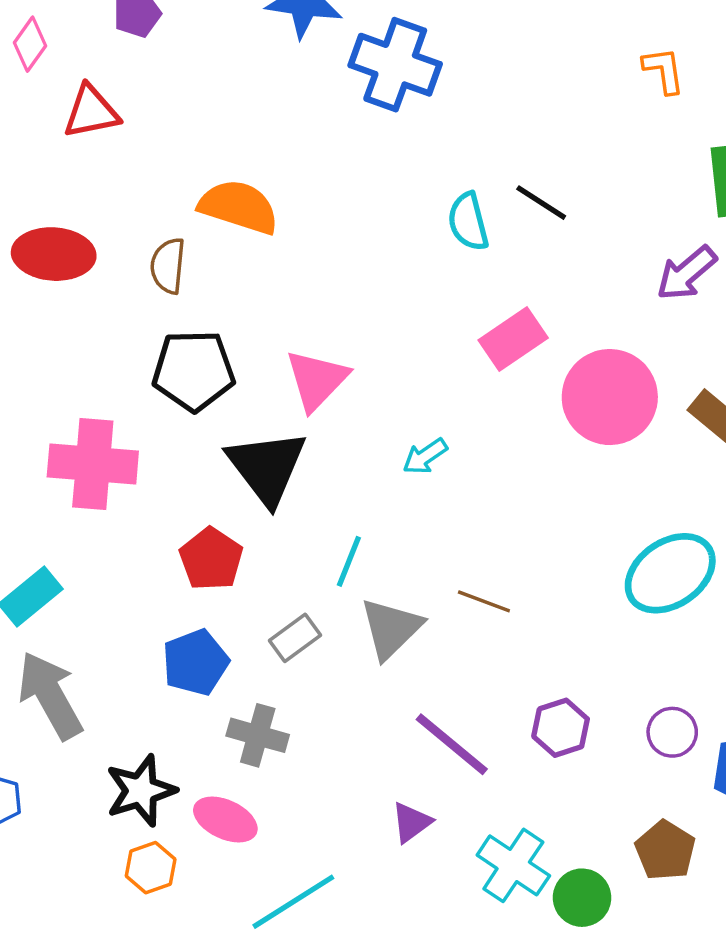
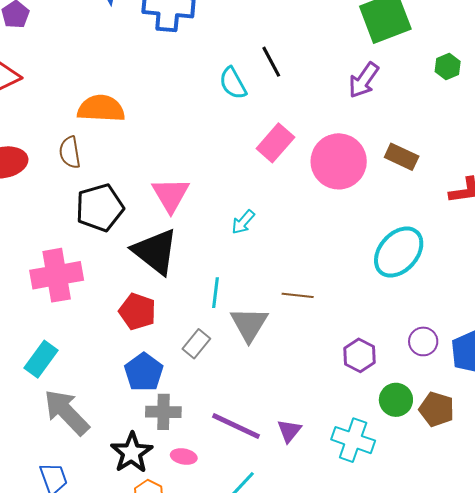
black line: (541, 203) -> (271, 62), turned 44
gray cross: (258, 735) -> (163, 412), moved
purple line: (452, 744) -> (236, 426), moved
pink ellipse: (225, 820) -> (184, 456), size x0.7
green circle: (582, 898) -> (396, 400), moved

